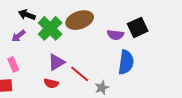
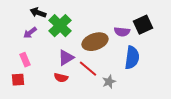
brown ellipse: (80, 20) -> (95, 42), moved

